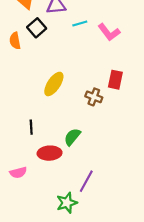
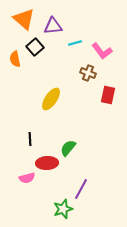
brown cross: (94, 97) -> (88, 73), moved
pink semicircle: (18, 173) -> (27, 178), moved

